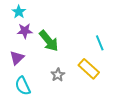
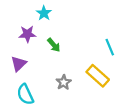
cyan star: (19, 12) -> (44, 13), moved
green arrow: (49, 41) -> (54, 45), size x0.6

